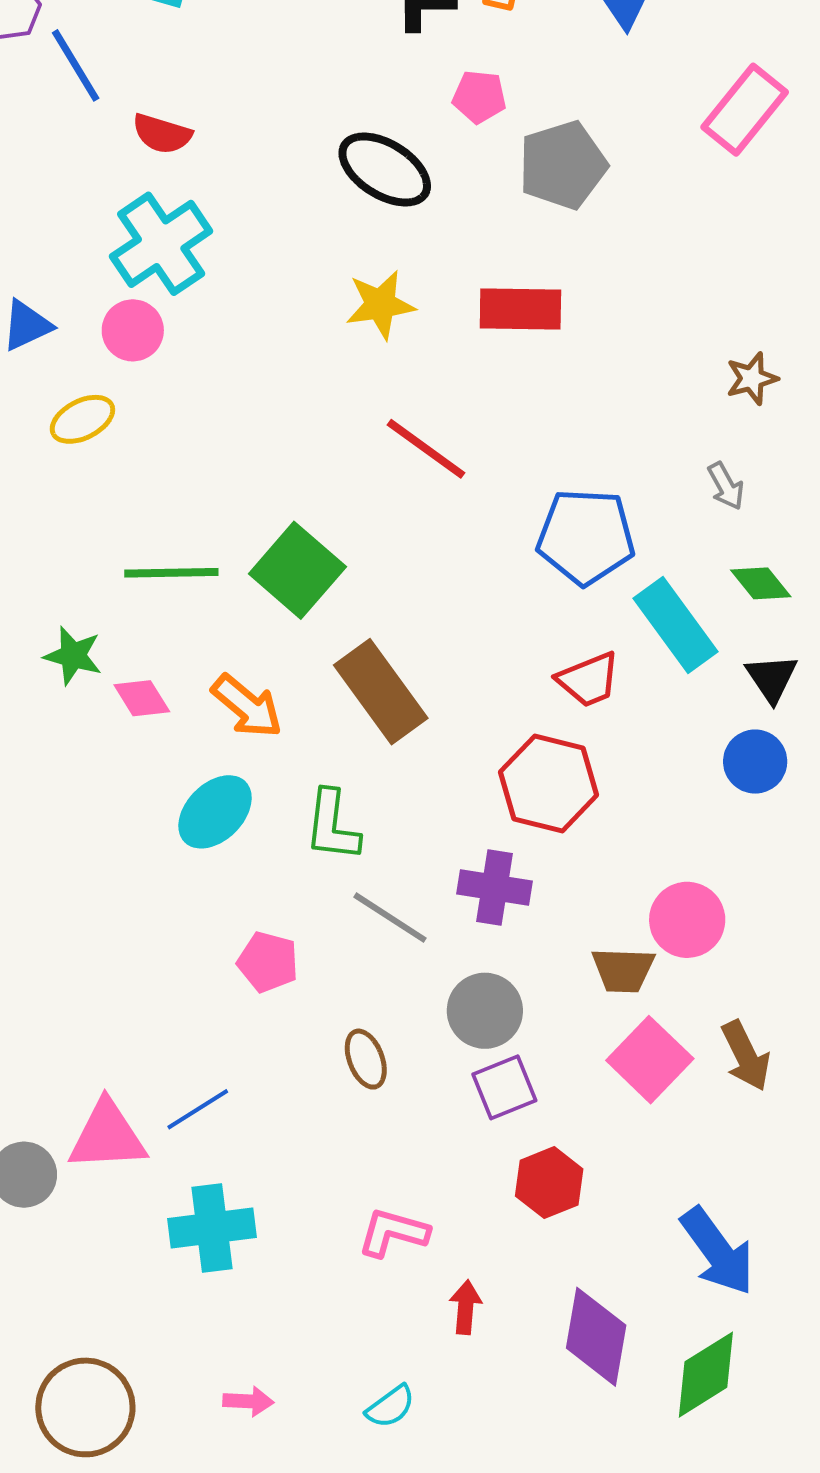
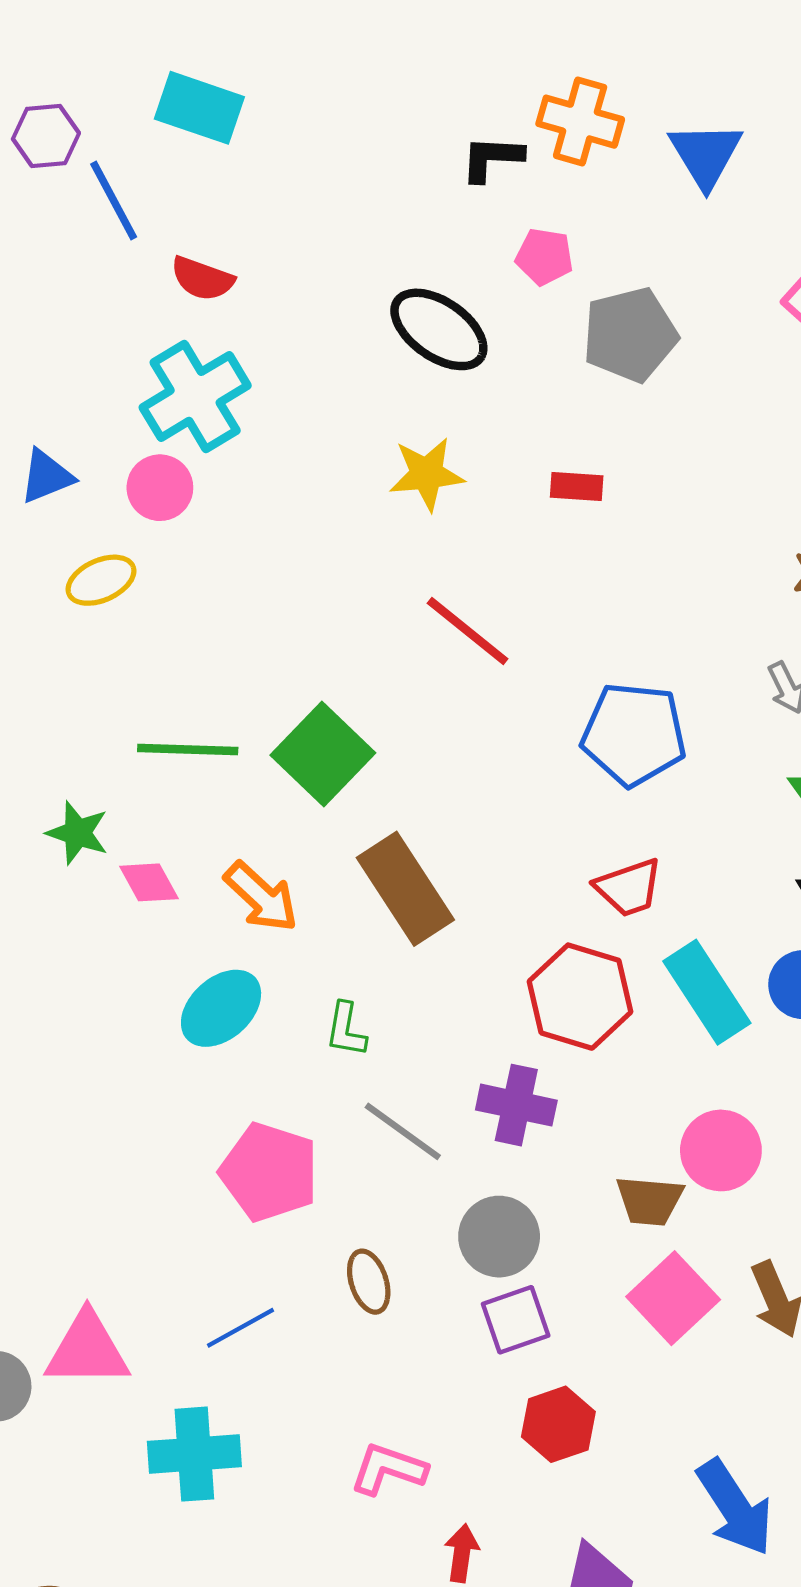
red rectangle: (520, 309) -> (577, 486), size x0.6
cyan rectangle: (676, 625) -> (707, 992), moved
green L-shape: (332, 826) -> (346, 1030), size x0.7
pink pentagon: (268, 962) -> (269, 1172), size x1.5
blue line: (198, 1109) -> (240, 1328), moved

